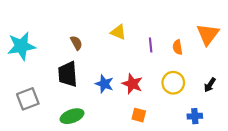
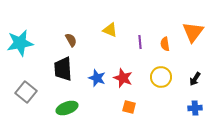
gray square: (28, 99) -> (26, 92), turned -30
blue cross: (195, 116) -> (195, 108), moved

